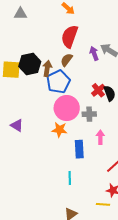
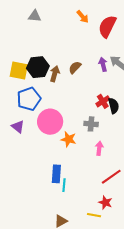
red semicircle: (70, 36) -> (107, 26), moved
blue pentagon: (58, 82) -> (29, 99), moved
pink circle: (67, 108) -> (50, 122), moved
orange star: (60, 130) -> (69, 139), moved
blue rectangle: (79, 149) -> (56, 174), moved

